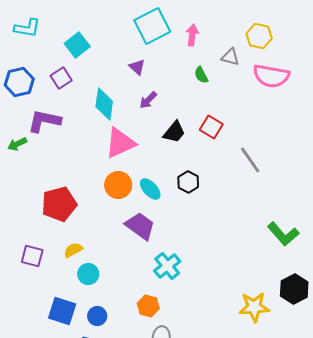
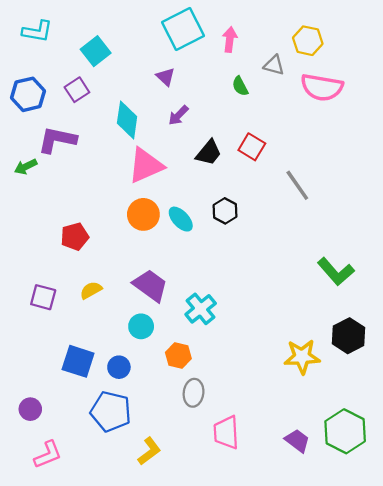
red pentagon: (59, 204) -> (75, 237), size x0.7
purple trapezoid: (140, 226) -> (150, 286), moved
cyan circle: (88, 274) -> (141, 326), moved

